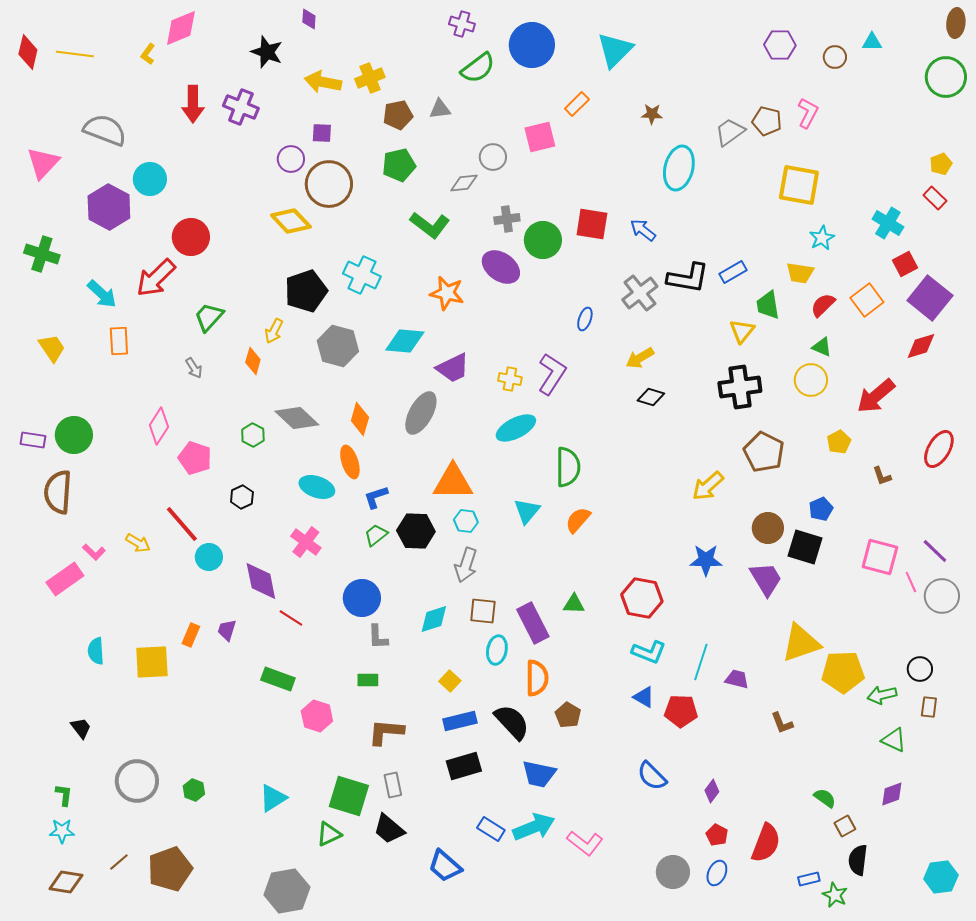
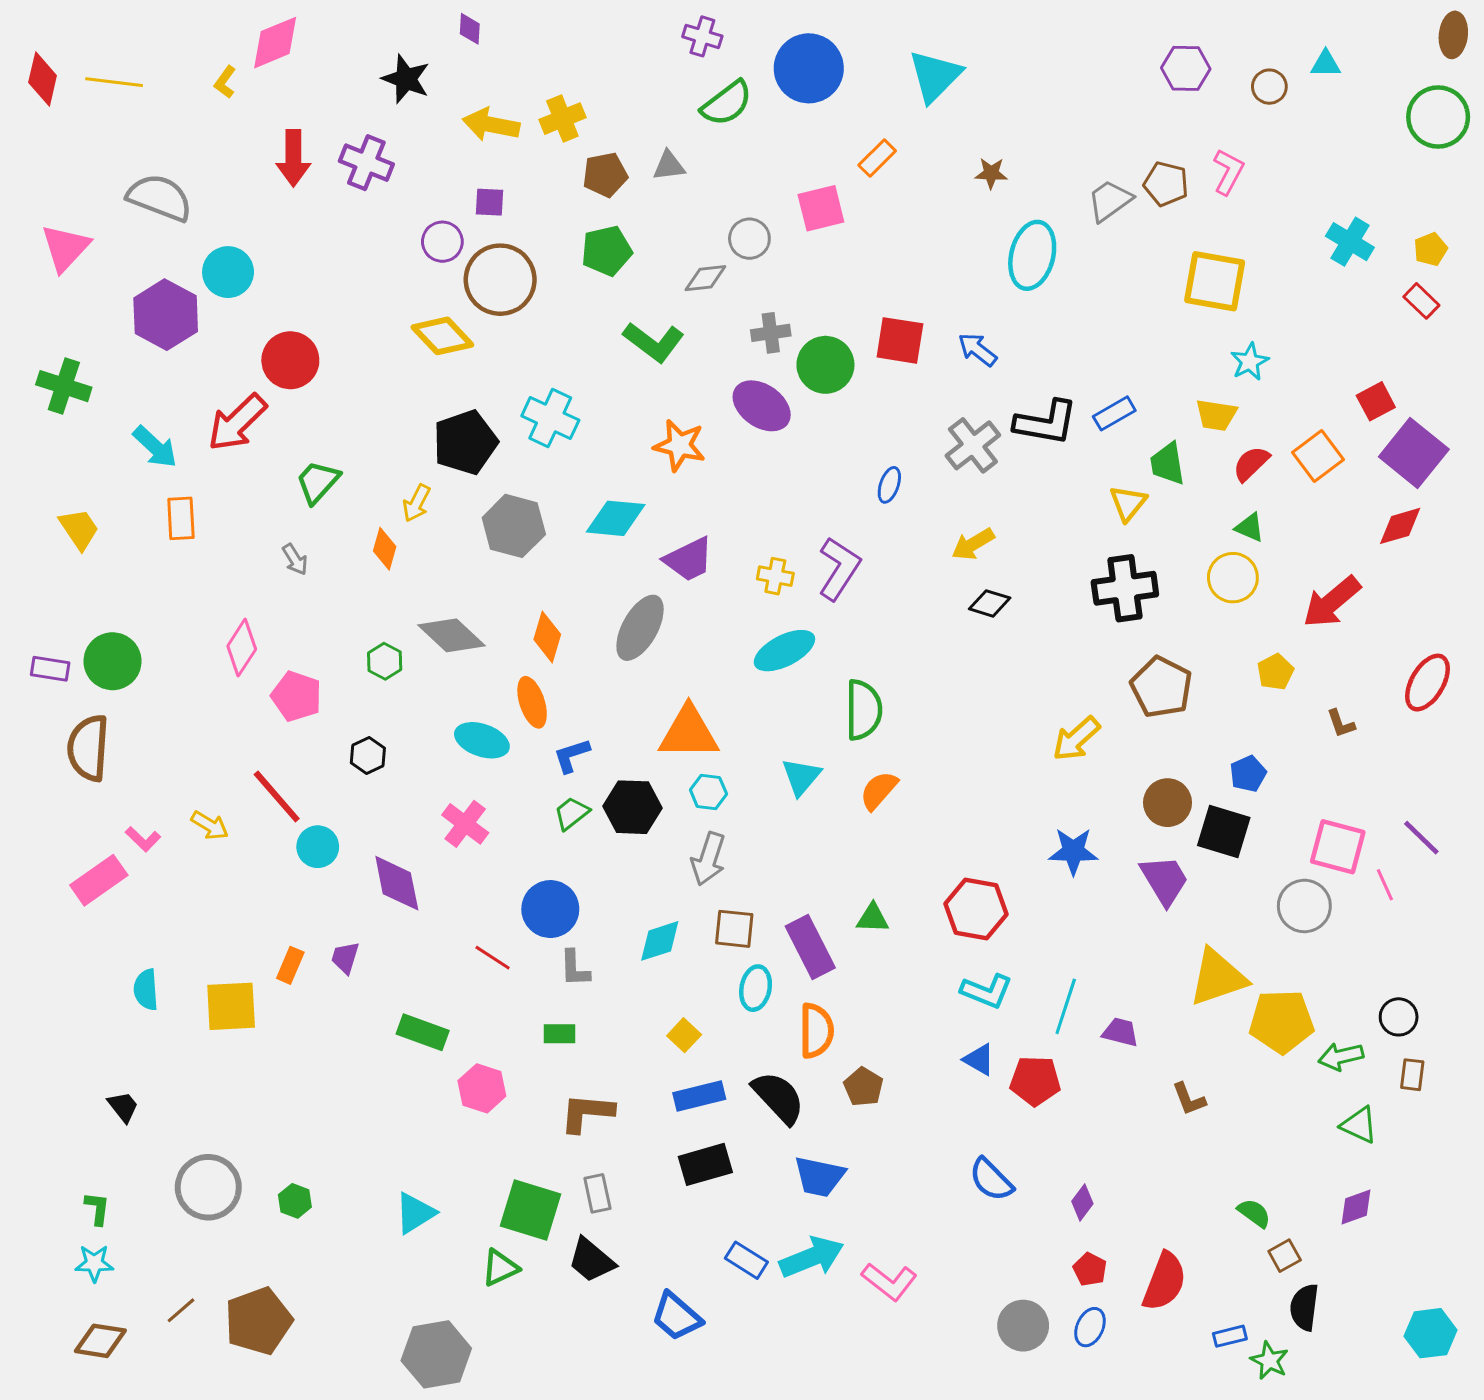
cyan cross: (888, 223) -> (1350, 242), moved
gray circle: (942, 596) -> (1304, 906), moved
red line: (291, 618) -> (493, 958), moved

